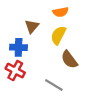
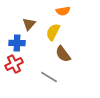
orange semicircle: (61, 12) -> (63, 11), moved
red cross: (15, 71) -> (14, 64), turned 36

